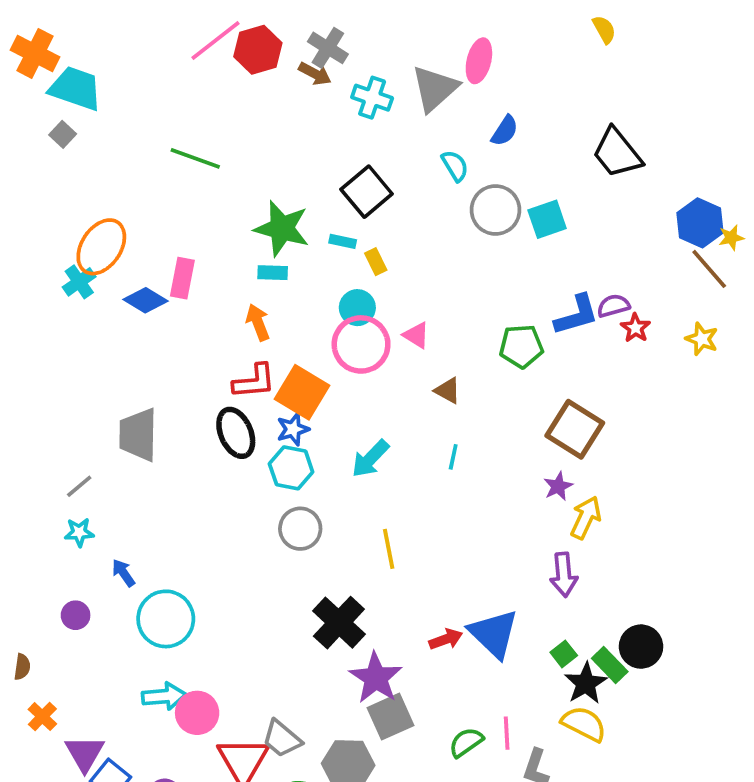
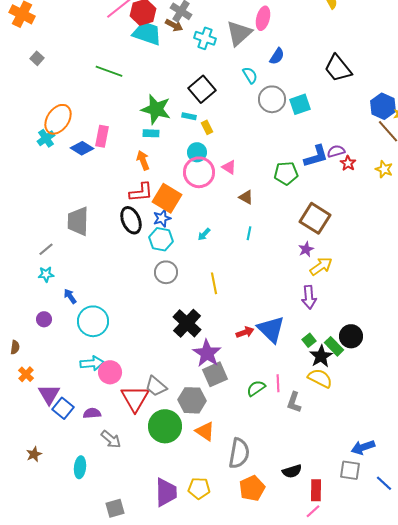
cyan trapezoid: (76, 88) -> (147, 33), moved
cyan arrow: (370, 459) -> (204, 234), size x0.6
yellow arrow: (586, 518) -> (321, 266), turned 30

